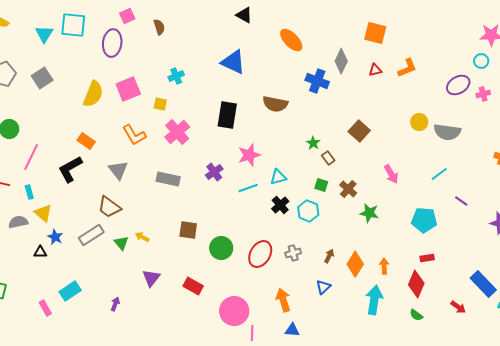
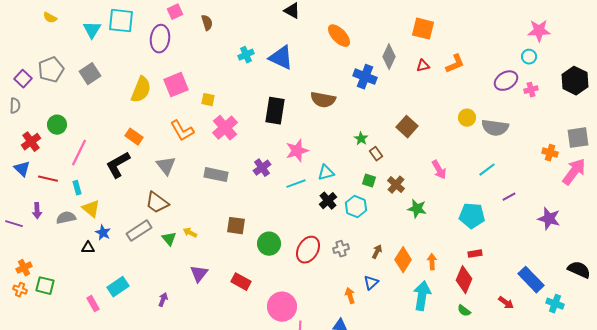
cyan cross: (176, 76) -> (246, 55), moved
purple line: (461, 201) -> (509, 197), turned -64
orange arrow: (283, 300) -> (350, 296), moved, size x0.7

